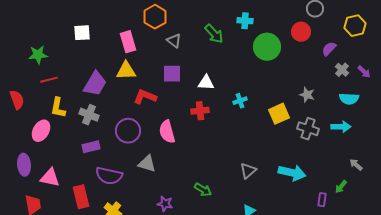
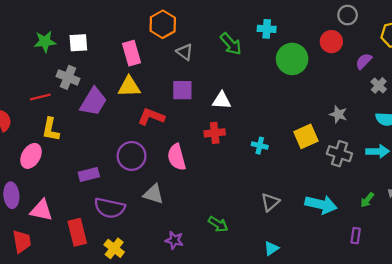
green star: (38, 55) -> (45, 42), moved
cyan cross: (240, 101) -> (260, 146), moved, turned 32
gray cross: (89, 115) -> (68, 77), moved
green arrow: (341, 187) -> (367, 200), moved

